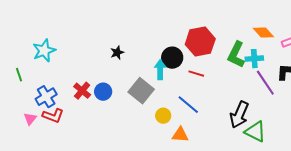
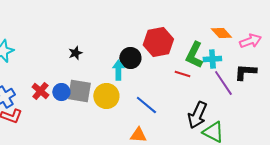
red line: (196, 74) -> (182, 74), moved
gray square: (141, 91) -> (79, 91), moved, turned -30
yellow circle: (163, 116) -> (106, 96), moved, size x1.6

